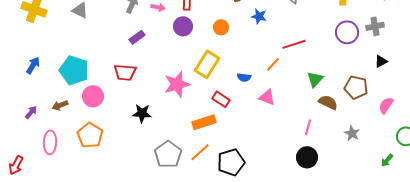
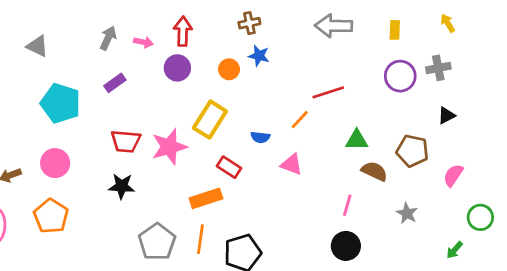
blue star: (259, 16) -> (259, 56), moved
cyan pentagon: (74, 70) -> (61, 103), moved
red trapezoid: (125, 72) -> (126, 141), moved
green triangle: (315, 79) -> (357, 140), turned 48
orange line: (200, 152) -> (200, 239), turned -40

